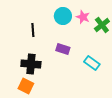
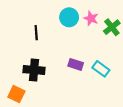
purple rectangle: (63, 49) -> (76, 64), moved
orange square: (26, 86) -> (16, 94), moved

